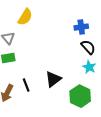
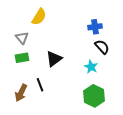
cyan star: (89, 67) -> (91, 67), moved
black triangle: (53, 79) -> (54, 59), moved

